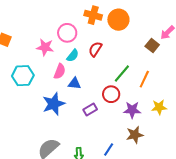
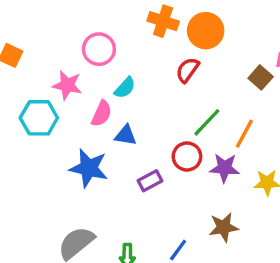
pink circle: (67, 33) -> (99, 49), moved
pink star: (45, 47) -> (67, 85), moved
red semicircle: (95, 49) -> (187, 70), moved
blue star: (54, 104) -> (89, 168), turned 30
purple star: (132, 110) -> (224, 168), moved

